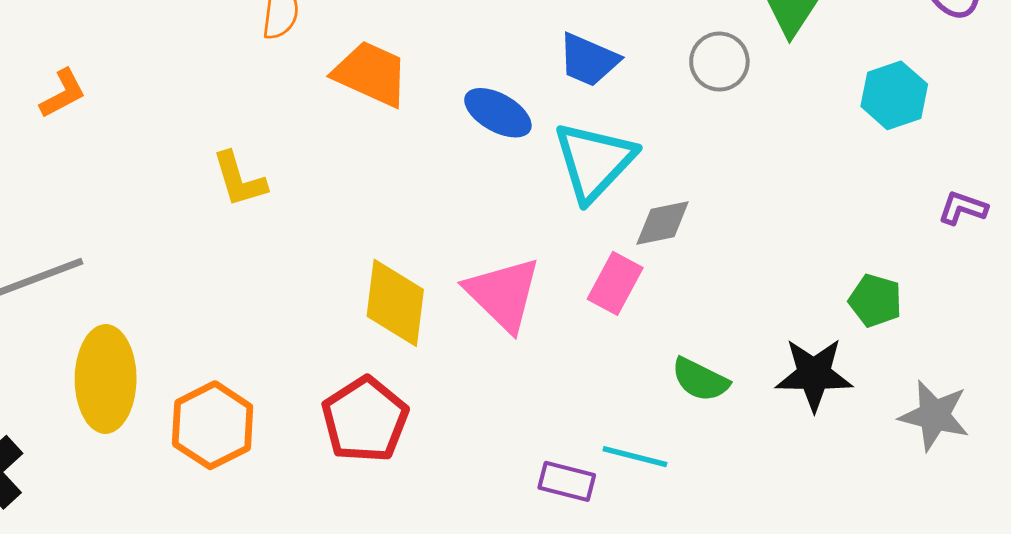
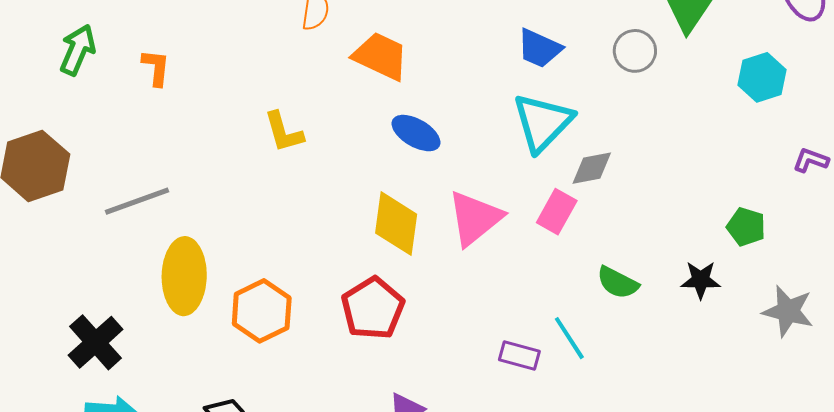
orange L-shape: (63, 93) -> (156, 68), turned -57
blue ellipse: (498, 113) -> (416, 133), moved
pink triangle: (503, 294) -> (475, 218), turned 36
black star: (814, 374) -> (701, 280), size x0.7
cyan line: (635, 457) -> (569, 338), turned 42

